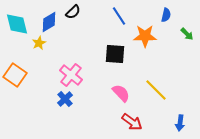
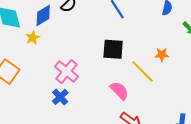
orange star: (145, 36) -> (162, 55), moved, size x0.6
yellow line: (156, 90) -> (143, 72), moved

